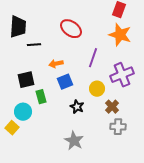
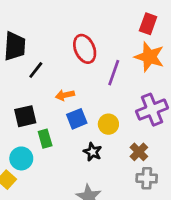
red ellipse: (71, 29) -> (85, 49), turned 30
black line: (34, 45) -> (36, 70), turned -48
purple line: (93, 58) -> (114, 73), moved
yellow circle: (97, 89) -> (108, 124), moved

